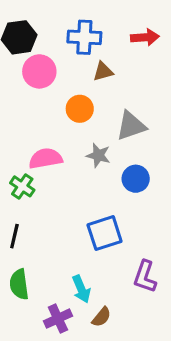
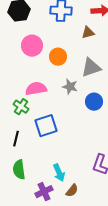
pink circle: (39, 71) -> (32, 46), moved
brown triangle: (103, 71) -> (88, 33), moved
blue square: (105, 233) -> (46, 126), moved

